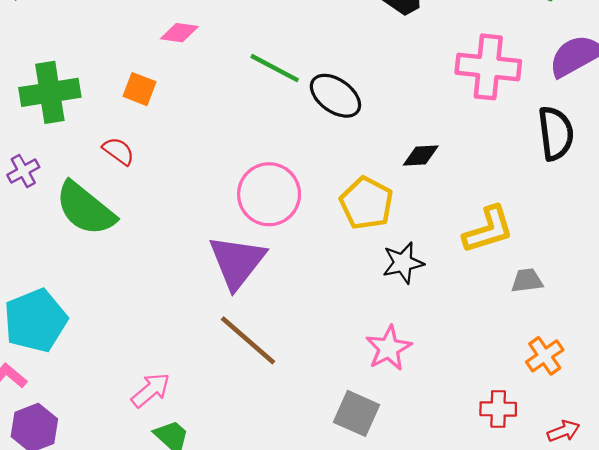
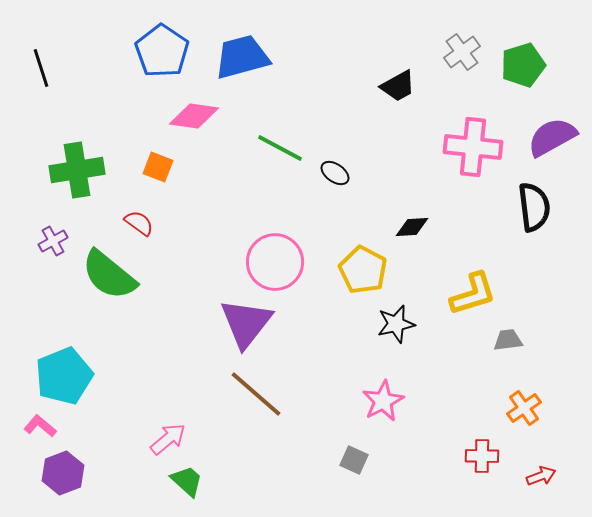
pink diamond: (179, 33) -> (194, 116), size x1.4
black ellipse: (335, 96) -> (335, 173), size x0.6
gray square: (356, 413) -> (354, 460), size x0.7

